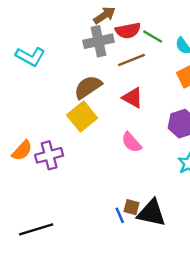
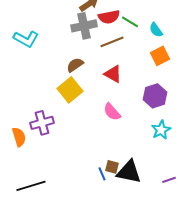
brown semicircle: (88, 87) -> (75, 65), size x0.7
orange semicircle: (22, 151) -> (19, 137), moved, turned -60

